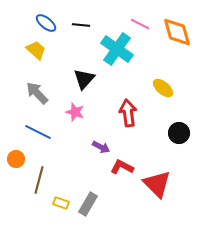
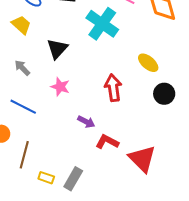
black triangle: (84, 79) -> (57, 49), moved
gray arrow: (37, 93) -> (22, 68), size x0.7
black circle: (179, 133) -> (164, 94), moved

